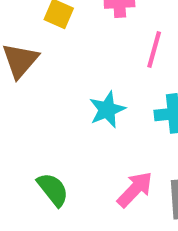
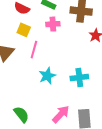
pink line: (154, 50) -> (34, 50), moved

